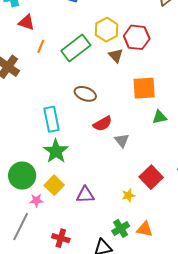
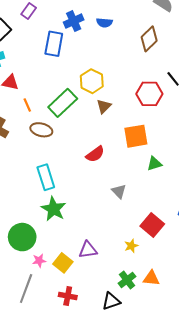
red hexagon: (137, 37) -> (149, 94), moved
orange line: (41, 46) -> (27, 105), turned -40
brown triangle: (116, 56) -> (104, 106), turned 35
brown ellipse: (85, 94) -> (41, 130), moved
red semicircle: (103, 124) -> (95, 154), moved
yellow square: (54, 185) -> (63, 263), moved

